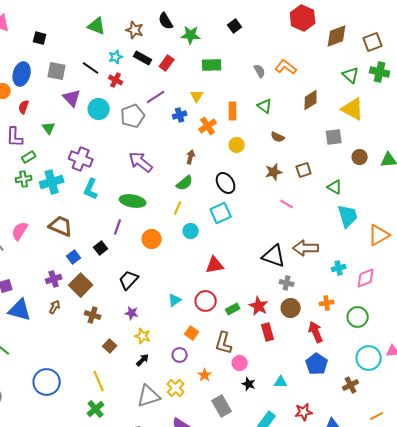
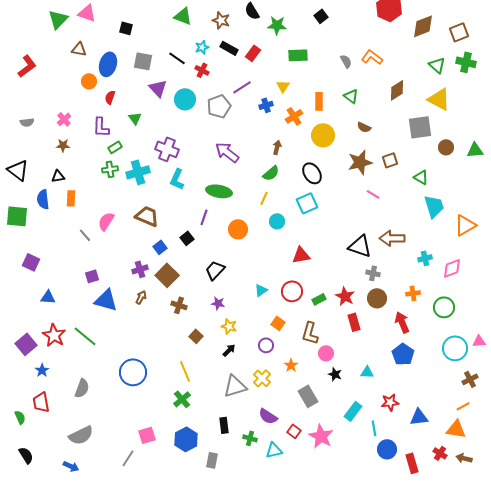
gray square: (334, 137) -> (420, 127), size x1.4
yellow circle: (237, 145) -> (323, 135), size x1.5
brown star: (274, 172) -> (360, 162), size x1.4
brown cross: (351, 385) -> (470, 379), moved

